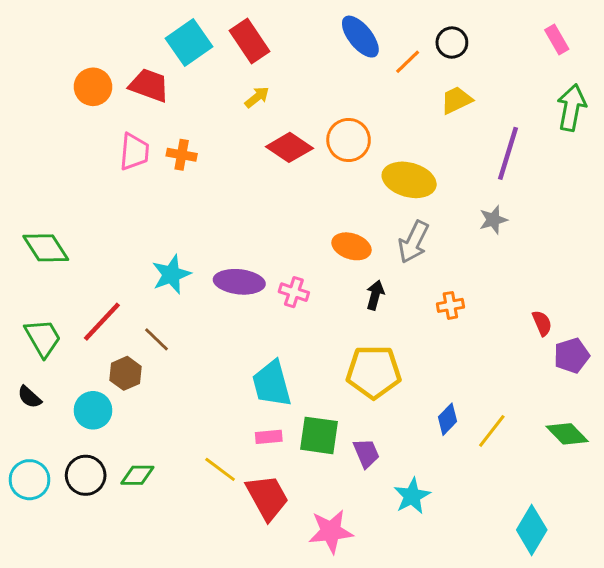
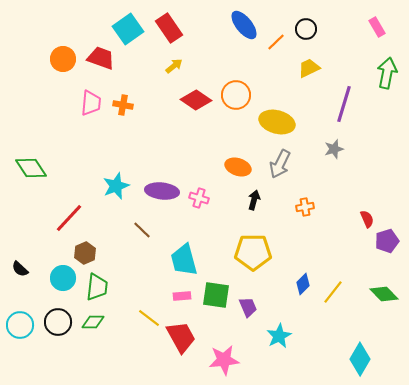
green trapezoid: (43, 338) -> (97, 287), moved, turned 36
brown line: (157, 339) -> (142, 230), moved

